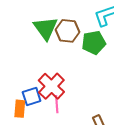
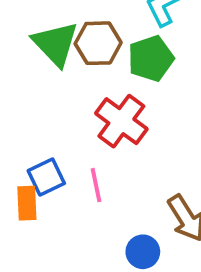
red cross: (51, 86) -> (121, 121), moved

